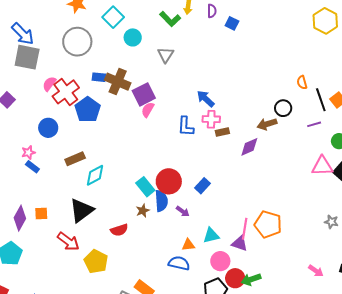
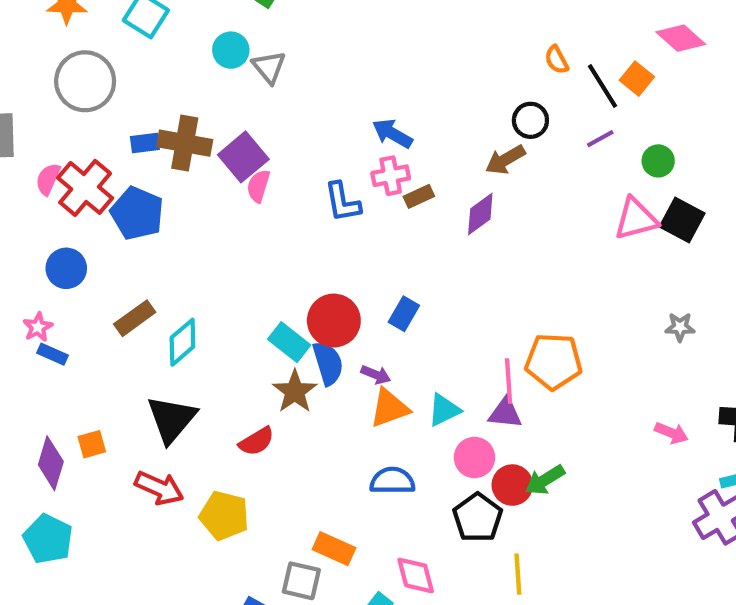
cyan circle: (133, 37) -> (231, 50), moved
blue arrow: (206, 99) -> (392, 134), moved
brown star: (143, 211) -> (295, 391), size x1.5
orange triangle: (188, 245) -> (389, 408), moved, size x1.5

